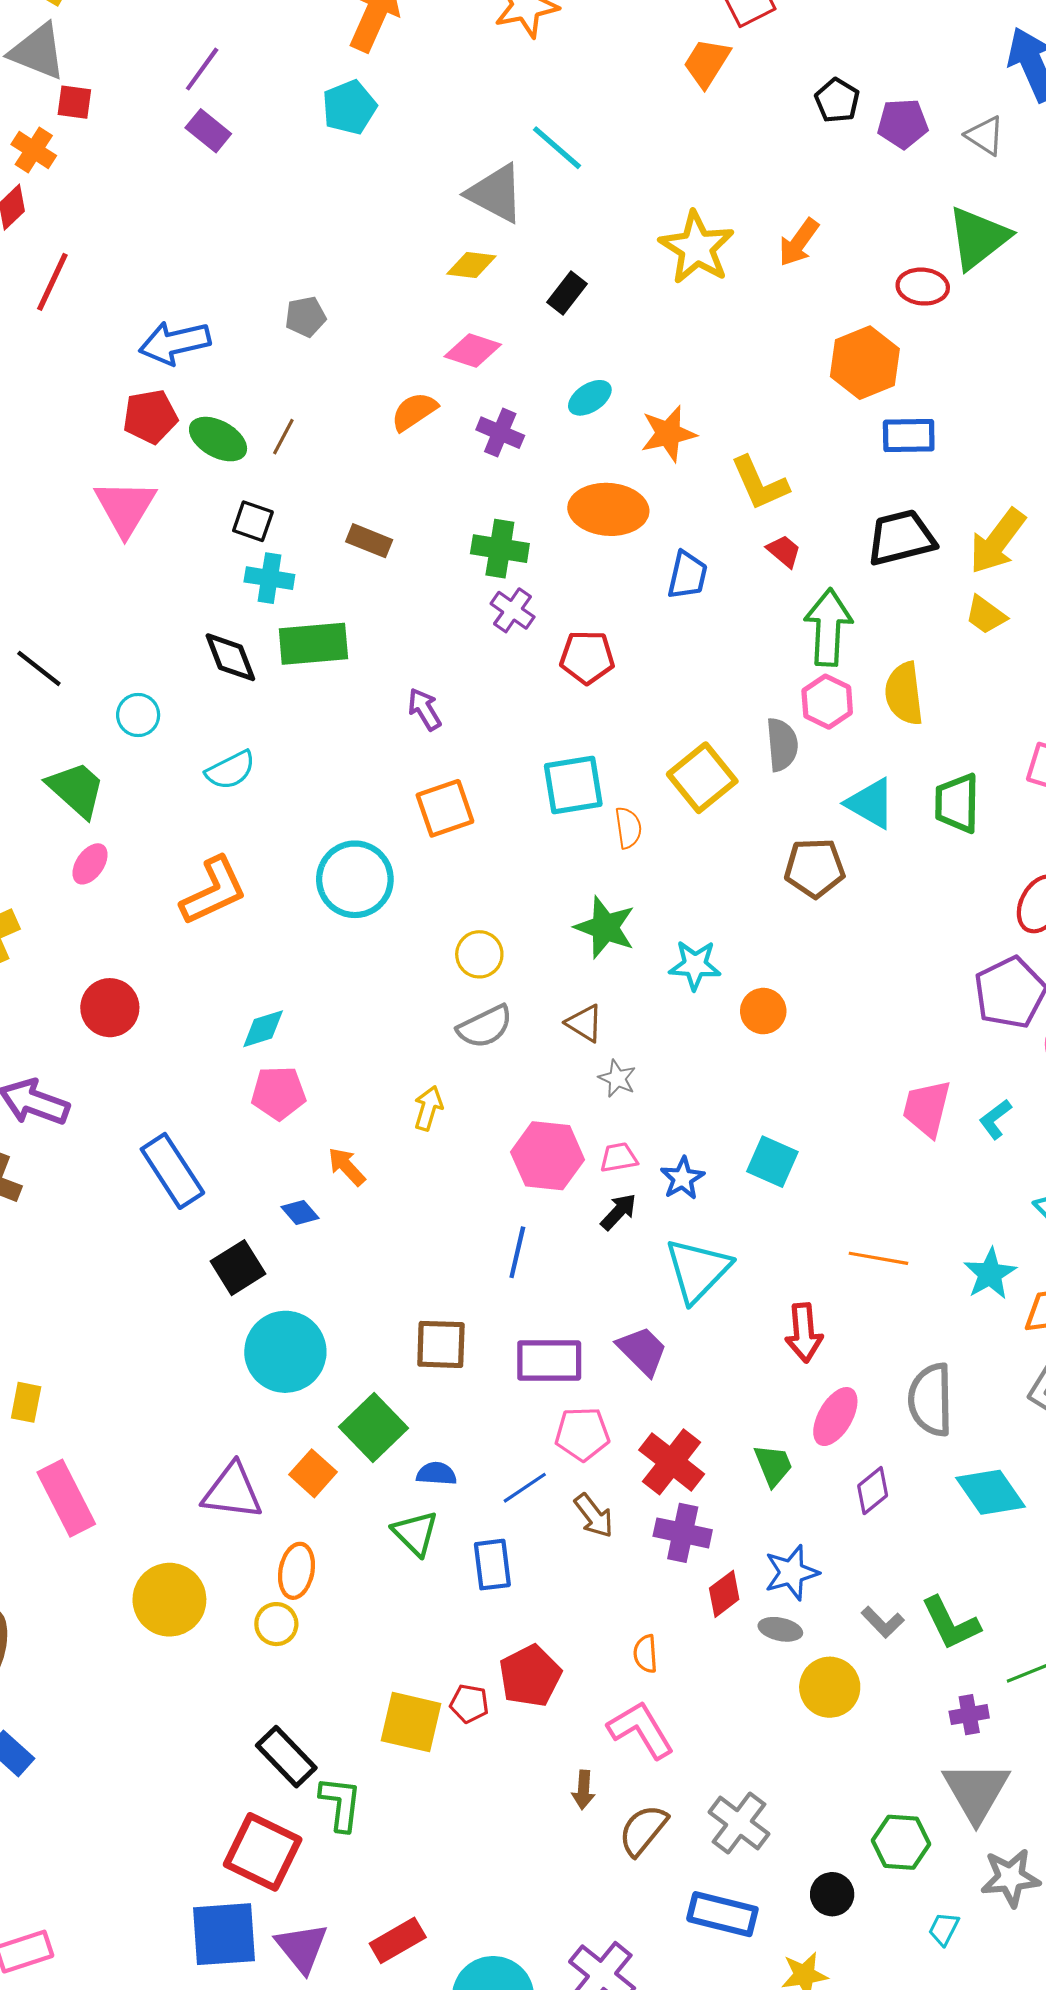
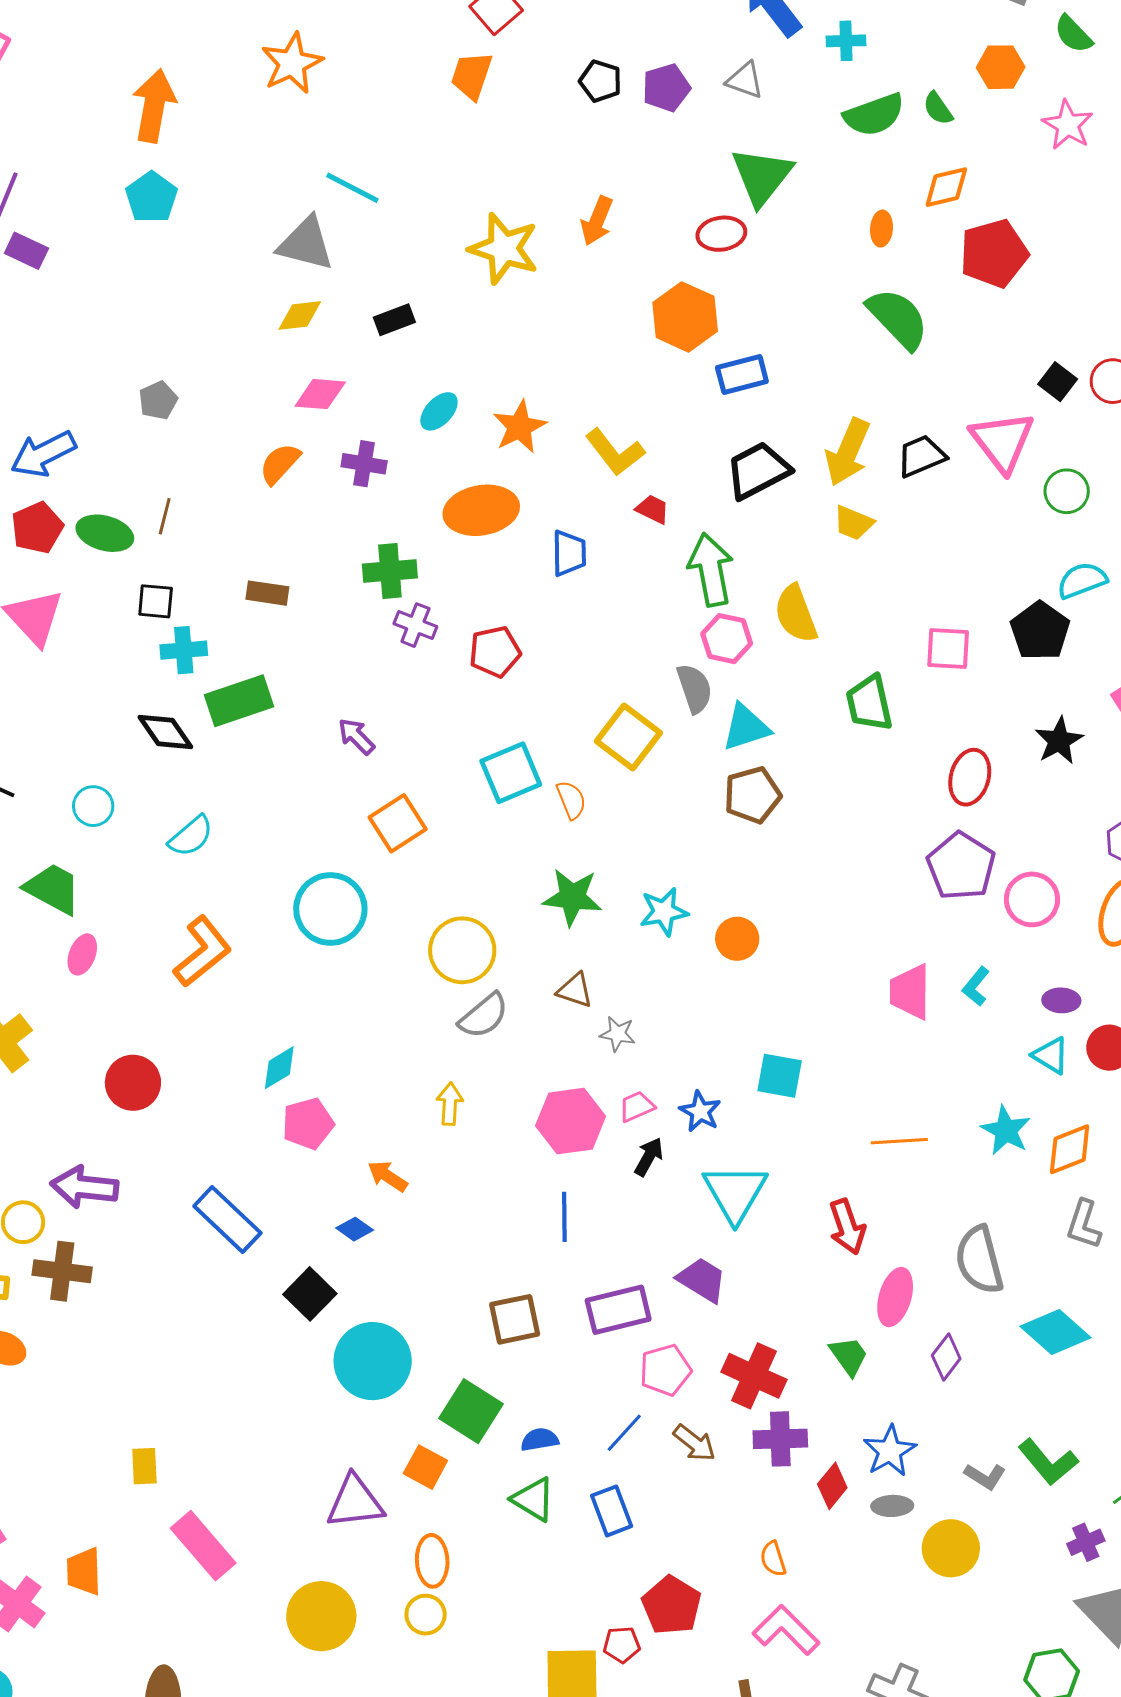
black rectangle: (567, 293) -> (394, 320), turned 45
cyan triangle: (871, 803) -> (746, 727), moved, turned -34
yellow circle: (479, 954) -> (462, 950), size x1.5

